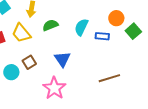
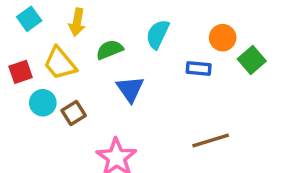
cyan semicircle: (81, 27) -> (158, 34), moved
blue triangle: (62, 59) -> (130, 89), moved
cyan circle: (11, 72) -> (43, 103), moved

